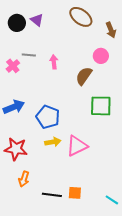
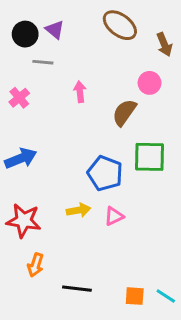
gray line: (29, 55) -> (43, 62), moved
blue pentagon: (48, 117) -> (105, 173), moved
pink triangle: (77, 146) -> (114, 216), size x0.6
orange square: (75, 193) -> (135, 296), moved

